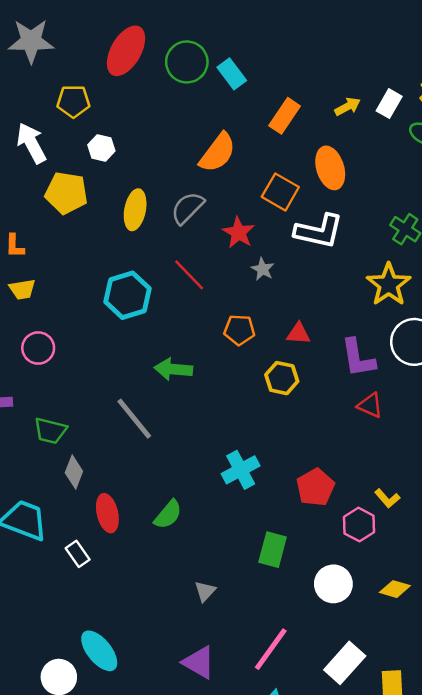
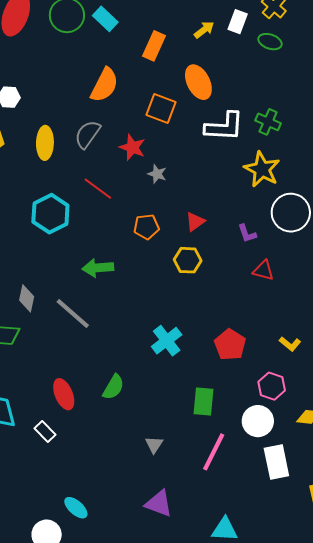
white L-shape: (319, 231) -> (224, 127), moved
red triangle: (299, 334) -> (195, 222), turned -30
purple L-shape: (358, 358) -> (247, 233), size x0.6
gray diamond: (74, 472) -> (27, 298), moved
pink hexagon: (359, 525) -> (272, 386), moved
pink line: (271, 649) -> (214, 452), moved
cyan ellipse: (99, 651) -> (76, 508), size x0.7
white rectangle: (345, 663) -> (276, 462), moved, turned -44

